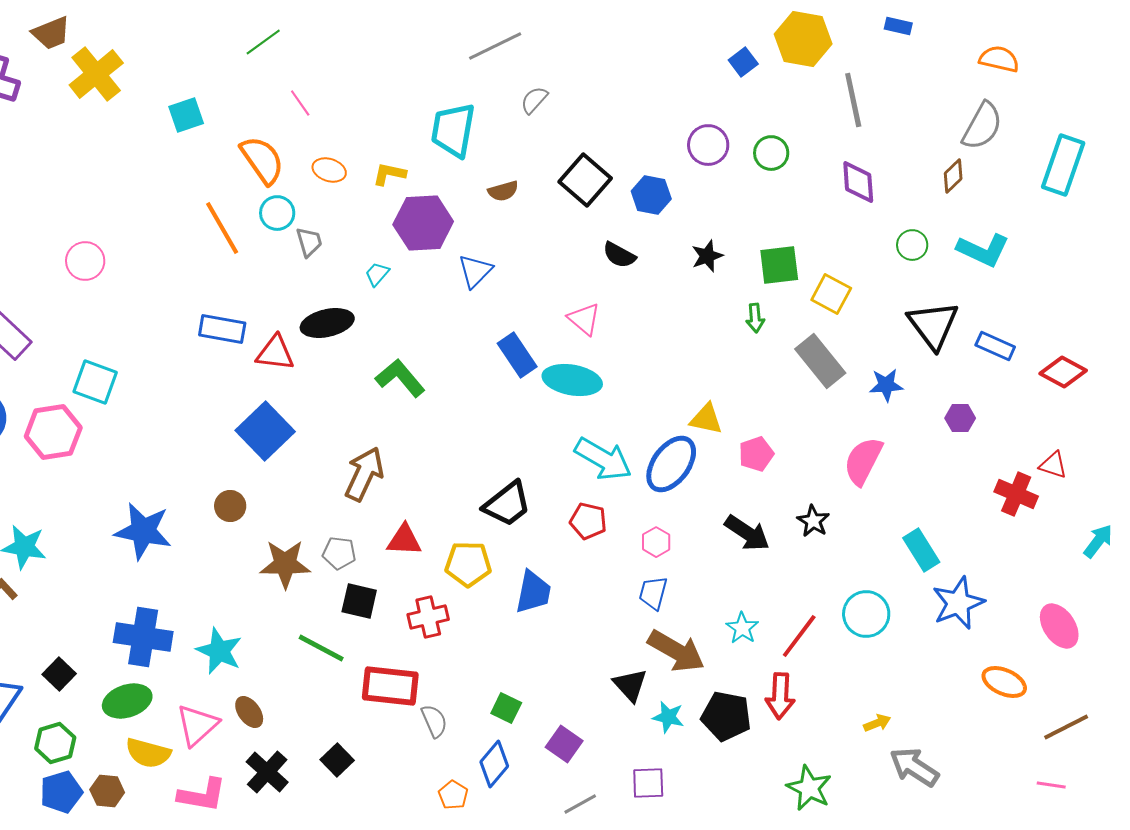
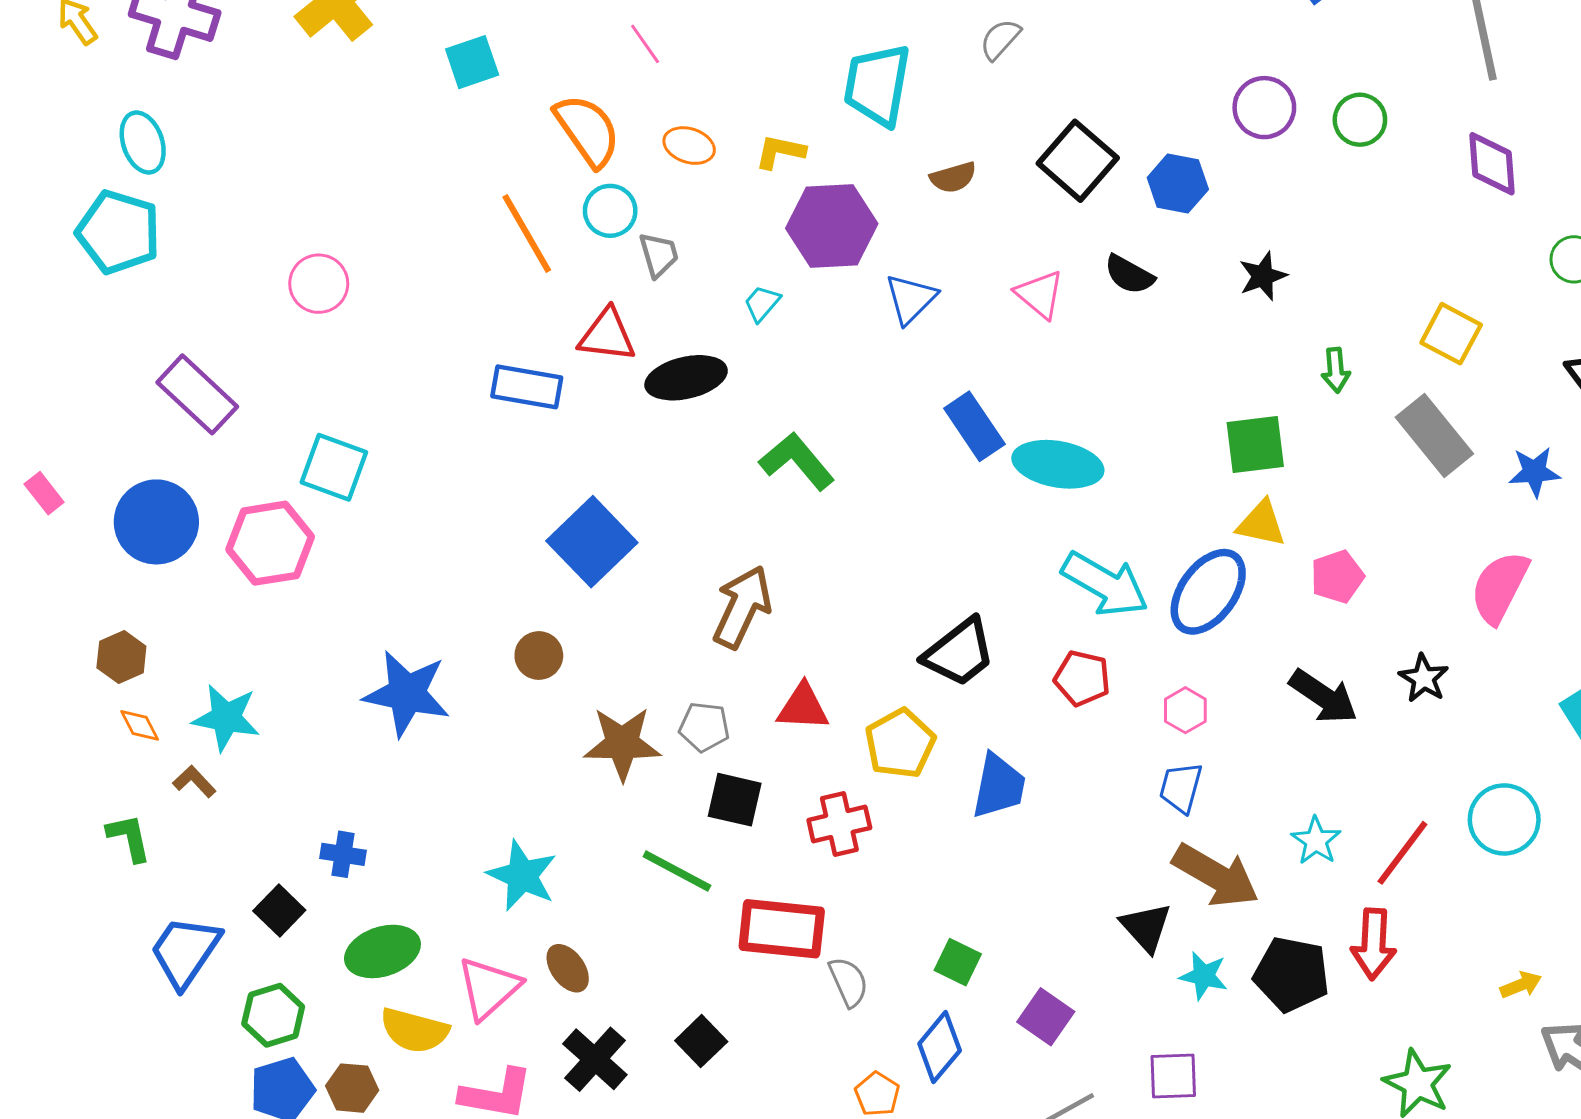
green square: (779, 265) -> (1255, 445), moved
pink triangle: (584, 319) -> (1040, 294), moved
red triangle: (275, 353) -> (607, 335), moved
yellow pentagon: (468, 564) -> (900, 744), turned -30
blue cross: (143, 637) -> (343, 854), moved, size x0.5

